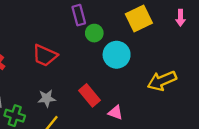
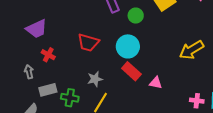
green circle: (94, 33) -> (136, 16), moved
cyan circle: (117, 55) -> (128, 46), moved

